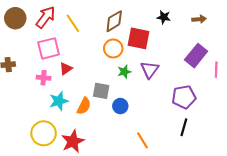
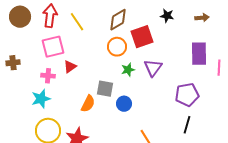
red arrow: (46, 17) -> (50, 16), turned -30
red square: (138, 38) -> (142, 37), turned -30
purple rectangle: (196, 56) -> (199, 54), turned -40
cyan star: (59, 101) -> (41, 99), moved

